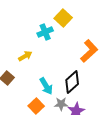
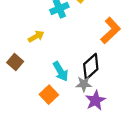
gray star: (61, 104) -> (84, 84), moved

